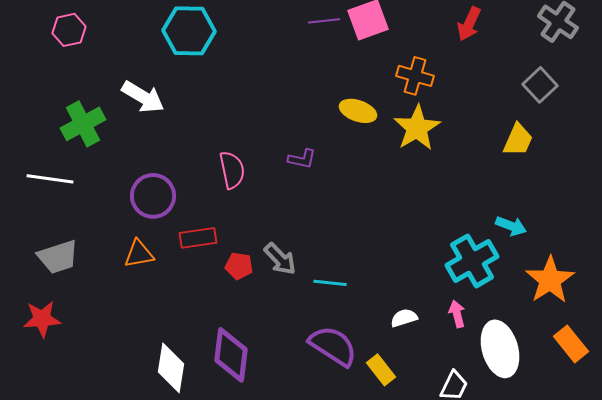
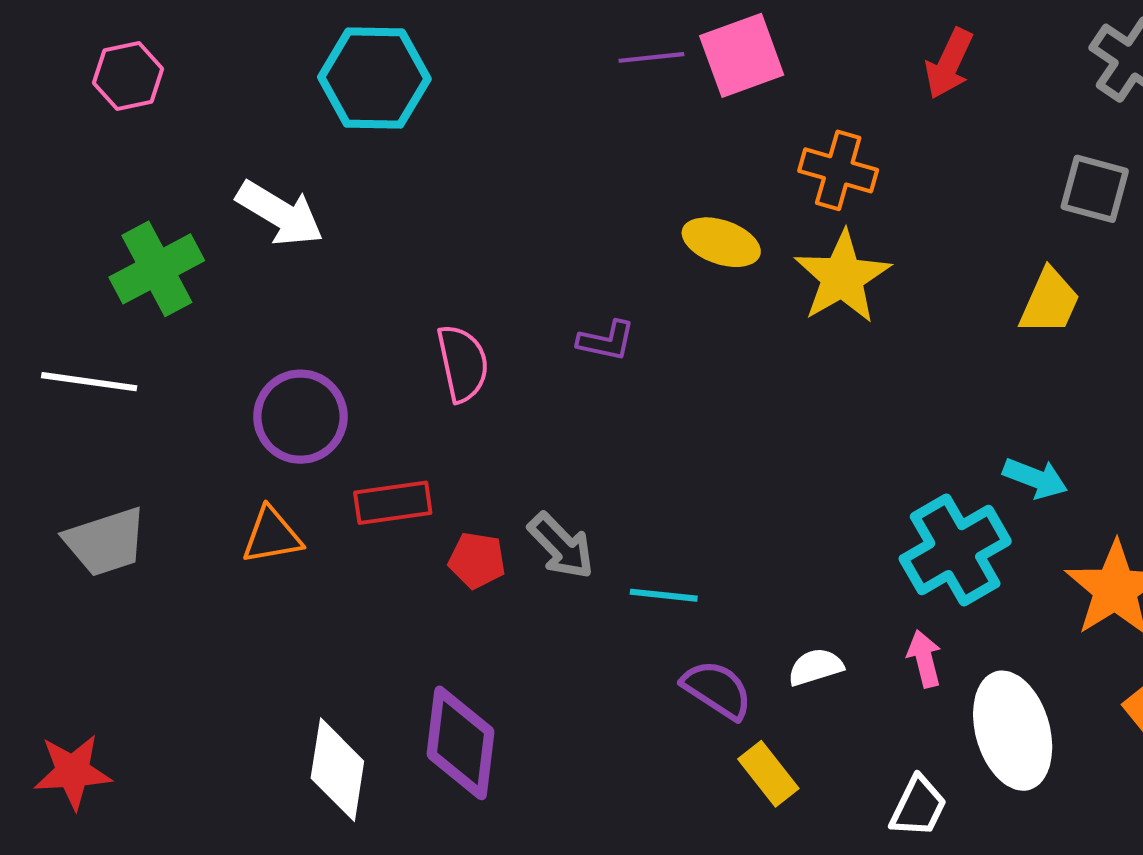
gray square: (540, 85) -> (1095, 189), turned -32
red star: (42, 319) -> (73, 772), moved
purple semicircle: (333, 346) -> (717, 690), moved, size x0.7

